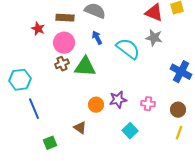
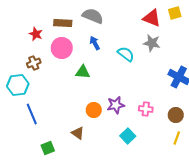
cyan semicircle: (128, 49) -> (126, 54), size x0.7
brown cross: (62, 64) -> (34, 63), moved
green triangle: (85, 67) -> (83, 72), size x0.7

